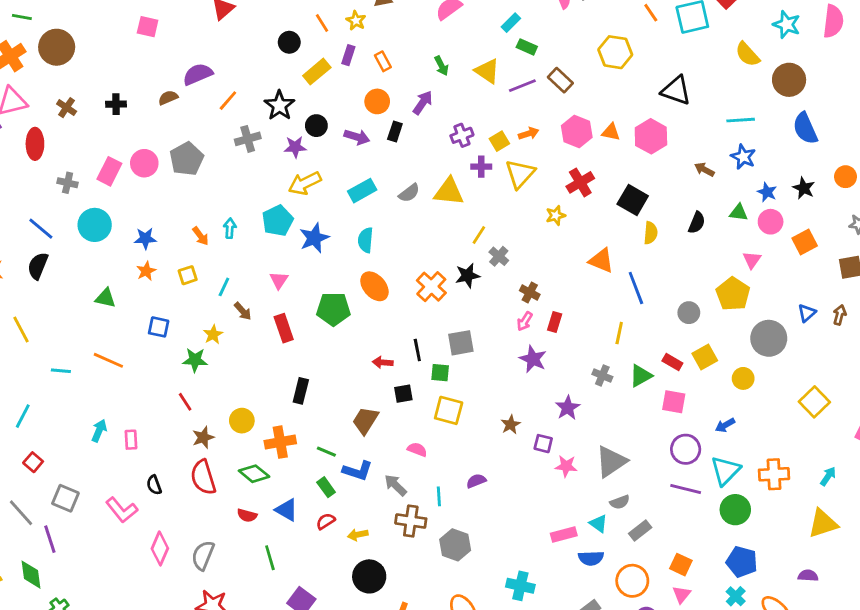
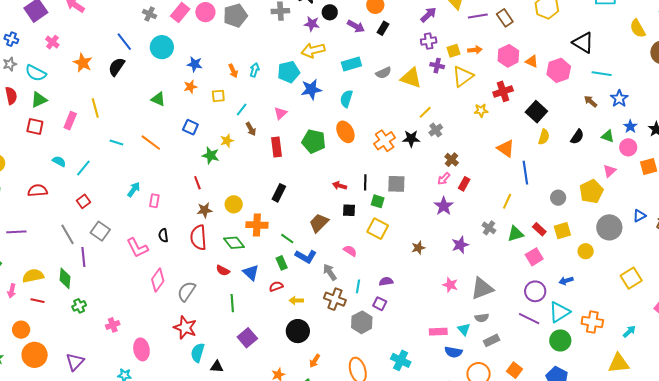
purple arrow: (423, 103) -> (428, 15), moved
cyan line: (741, 120) -> (602, 74), moved
pink square: (674, 402) -> (534, 257), turned 36
purple square: (543, 444) -> (380, 304), moved

